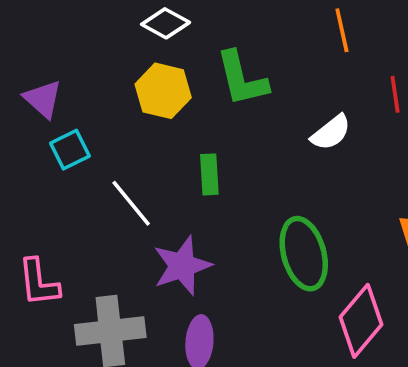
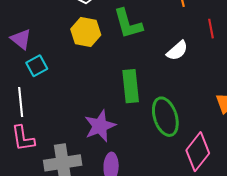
green rectangle: (209, 174) -> (131, 86), moved, size x1.5
white line: (131, 203) -> (21, 102), moved, turned 36

